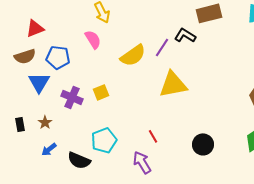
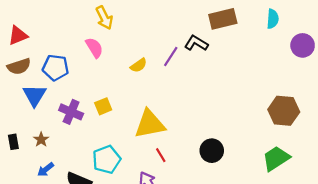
red triangle: (35, 28) -> (18, 35), moved
yellow semicircle: (133, 55) -> (139, 65), size x0.6
yellow triangle: (173, 84) -> (150, 124), moved
black circle: (203, 144) -> (212, 151), moved

